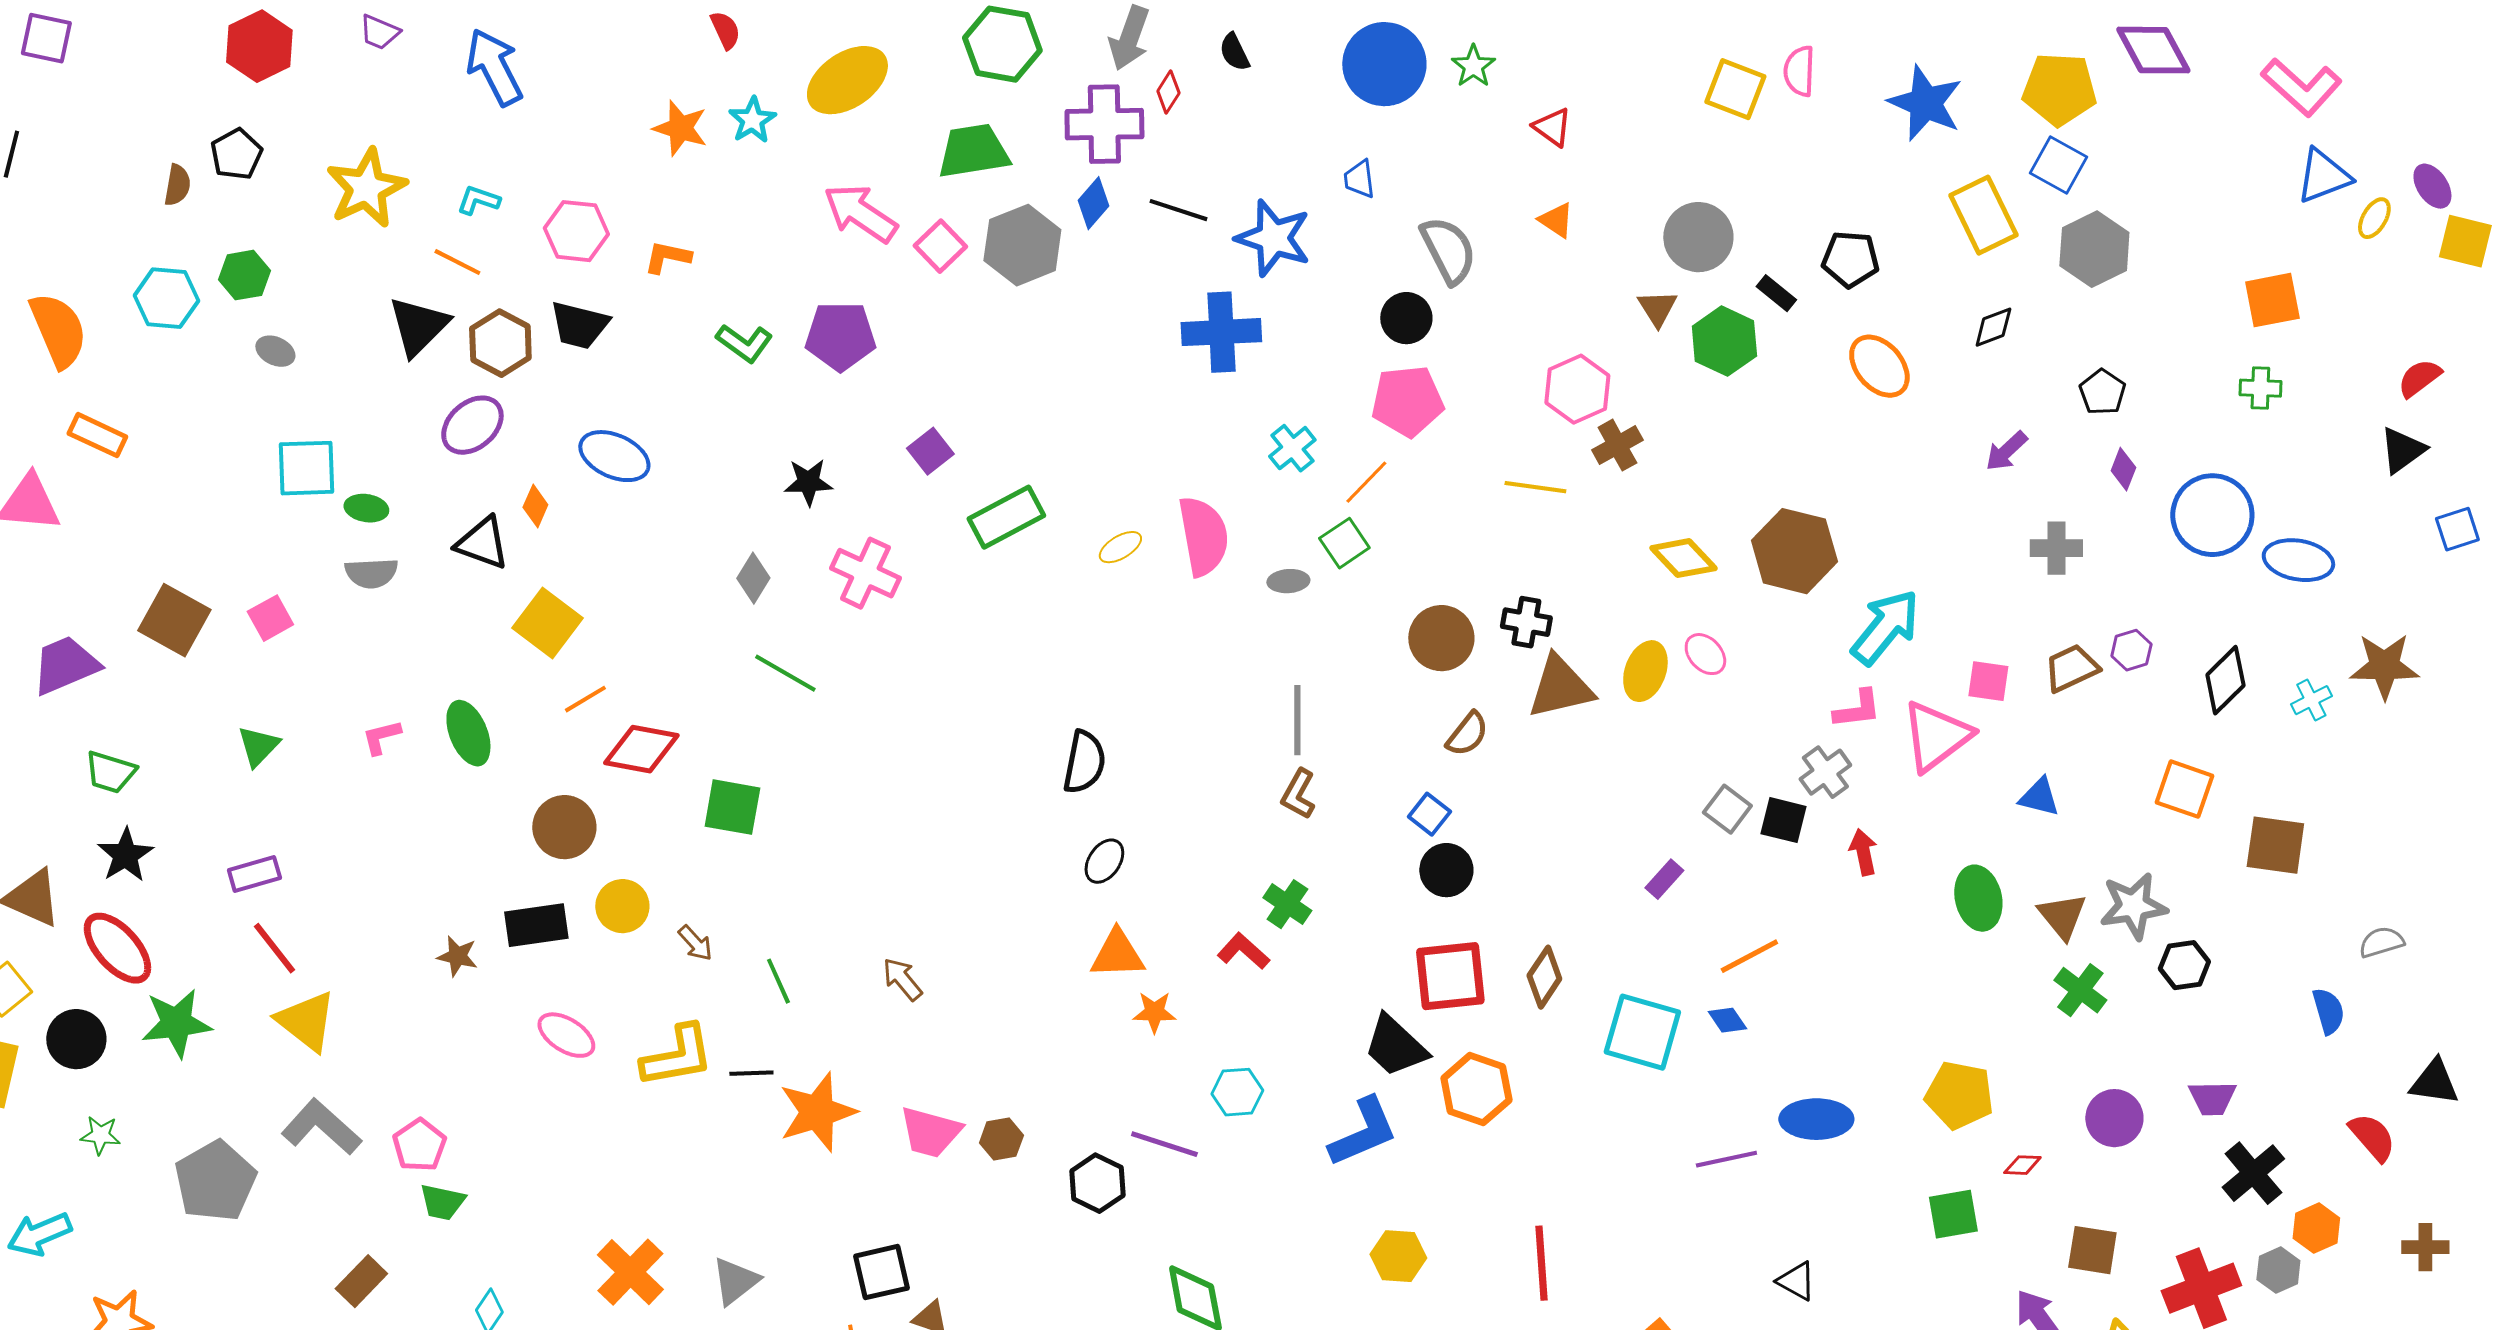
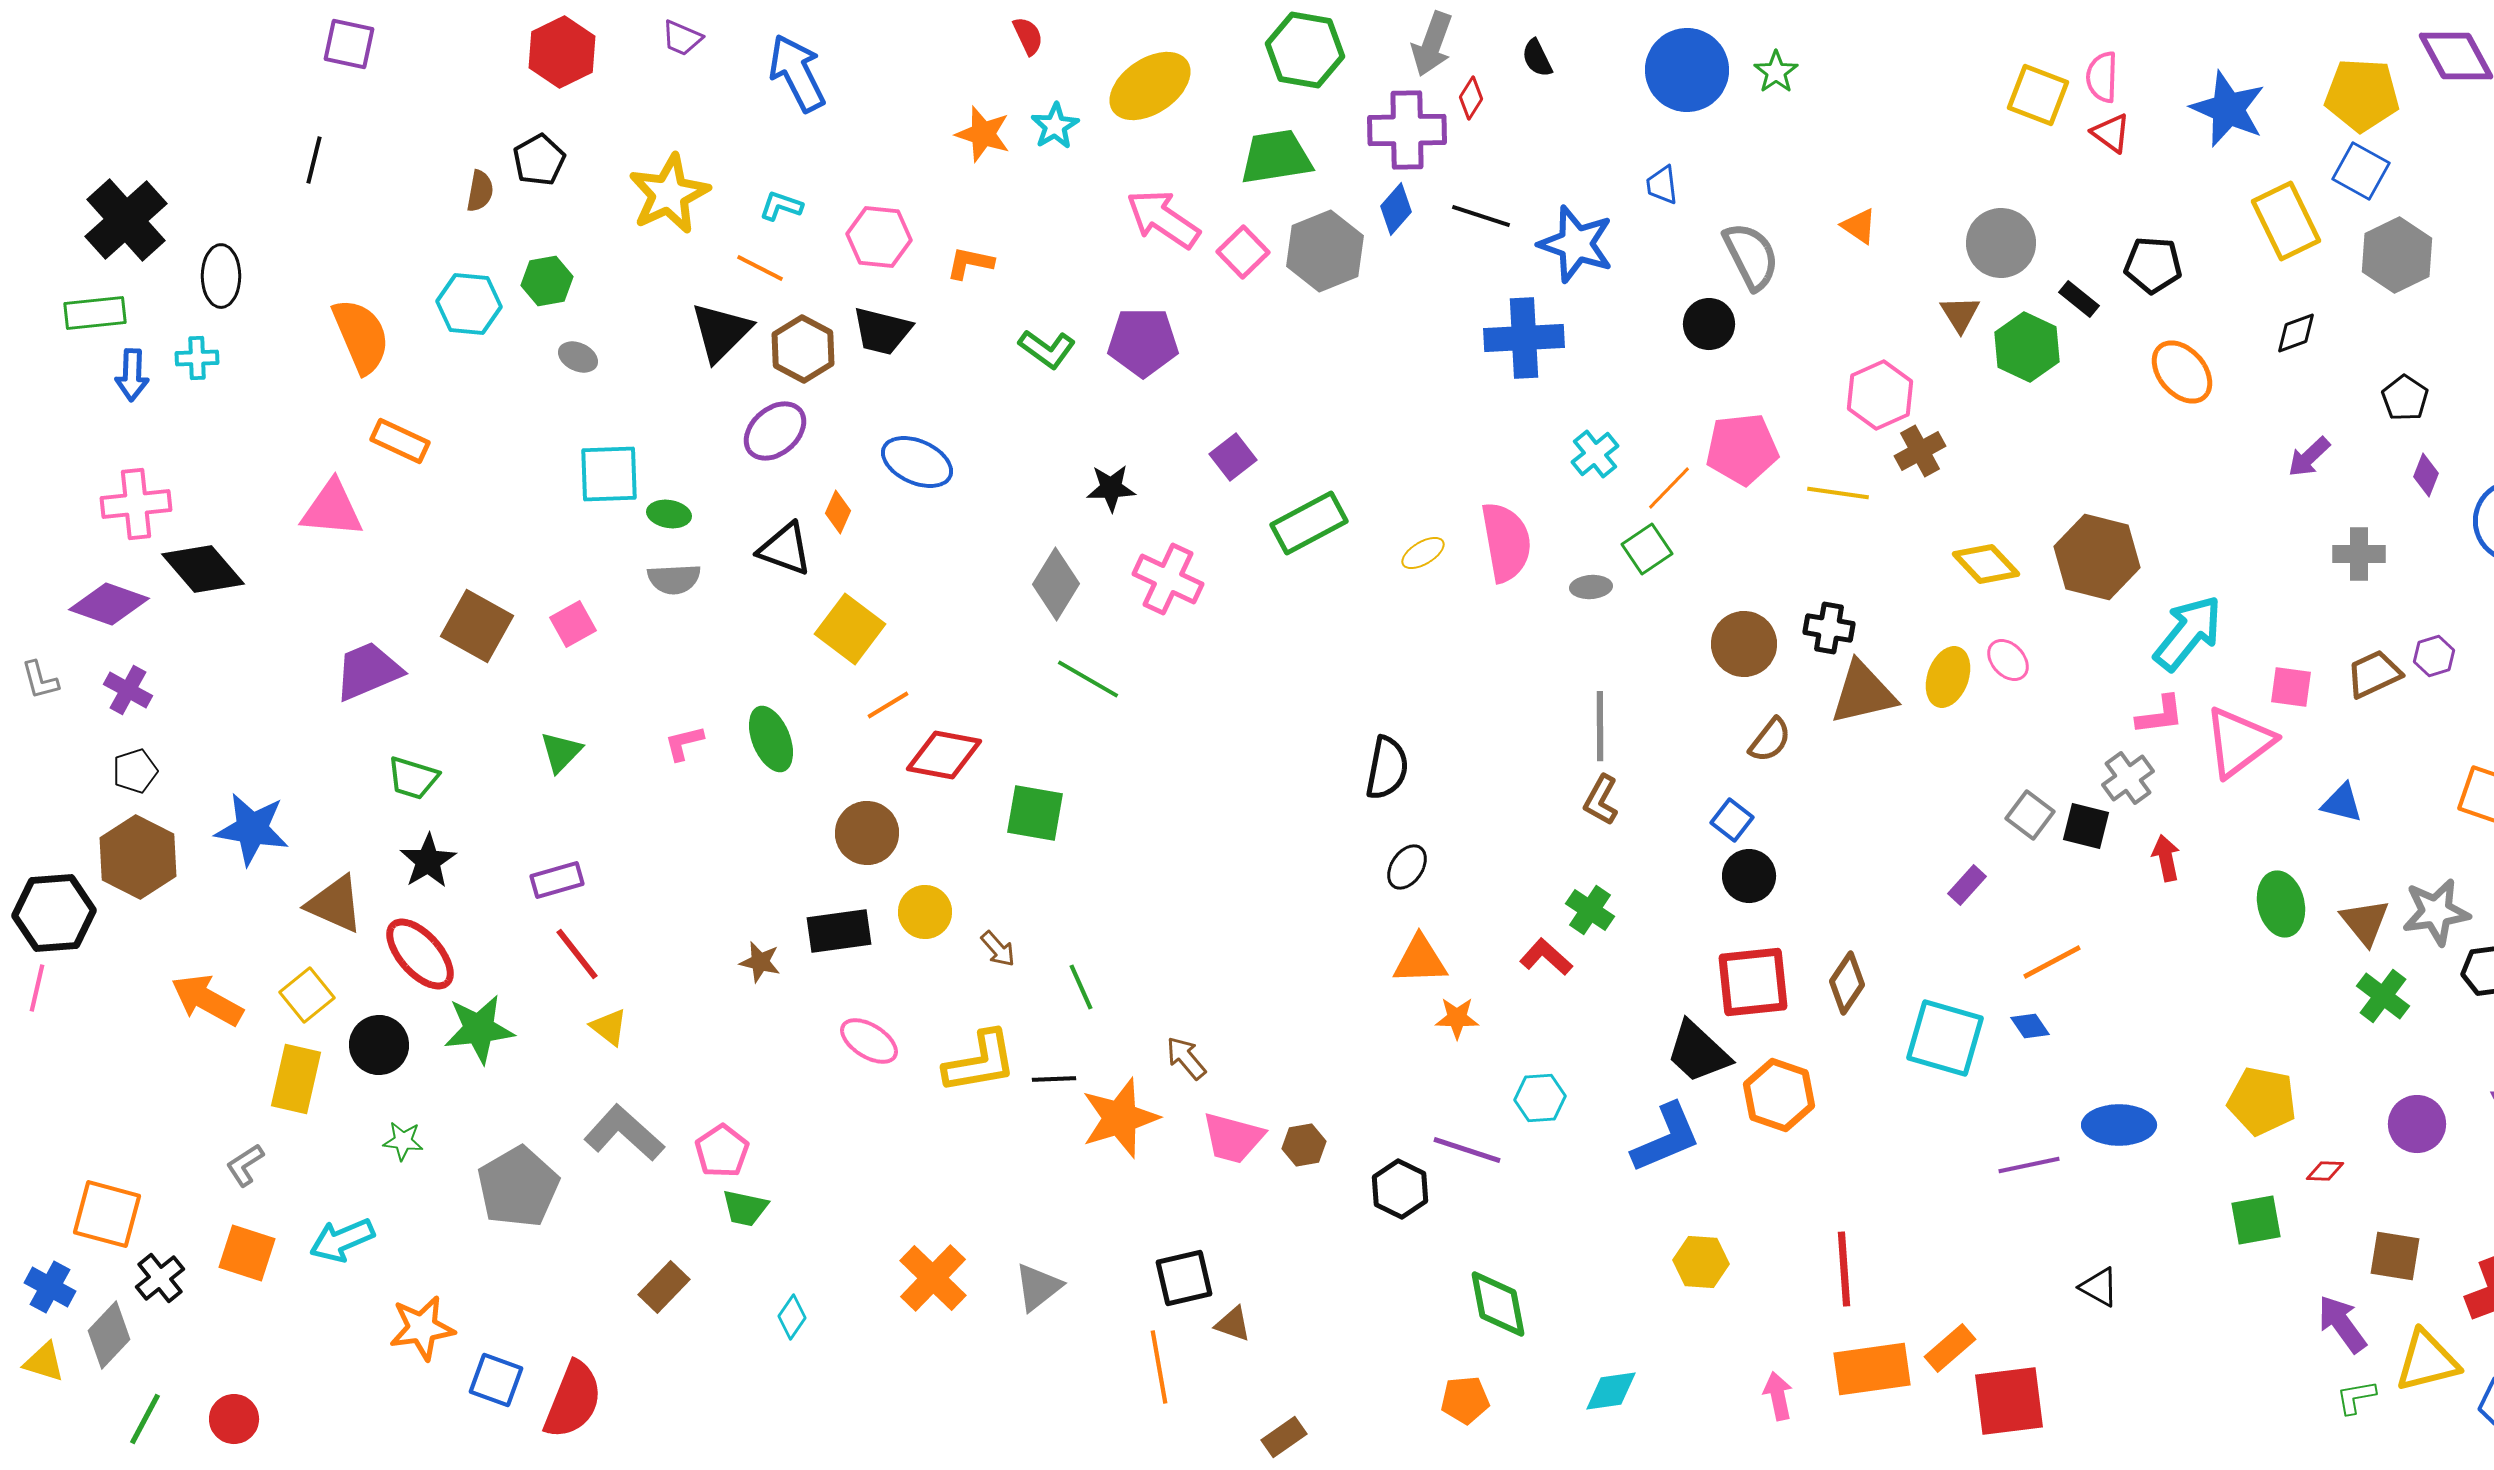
red triangle: (1552, 127) -> (2111, 133), moved
pink pentagon: (1407, 401) -> (1742, 449), moved
gray diamond: (753, 578) -> (1056, 584), size x1.4
brown arrow: (902, 979) -> (1186, 1058), moved
yellow triangle: (306, 1021) -> (609, 1027), size x0.6

